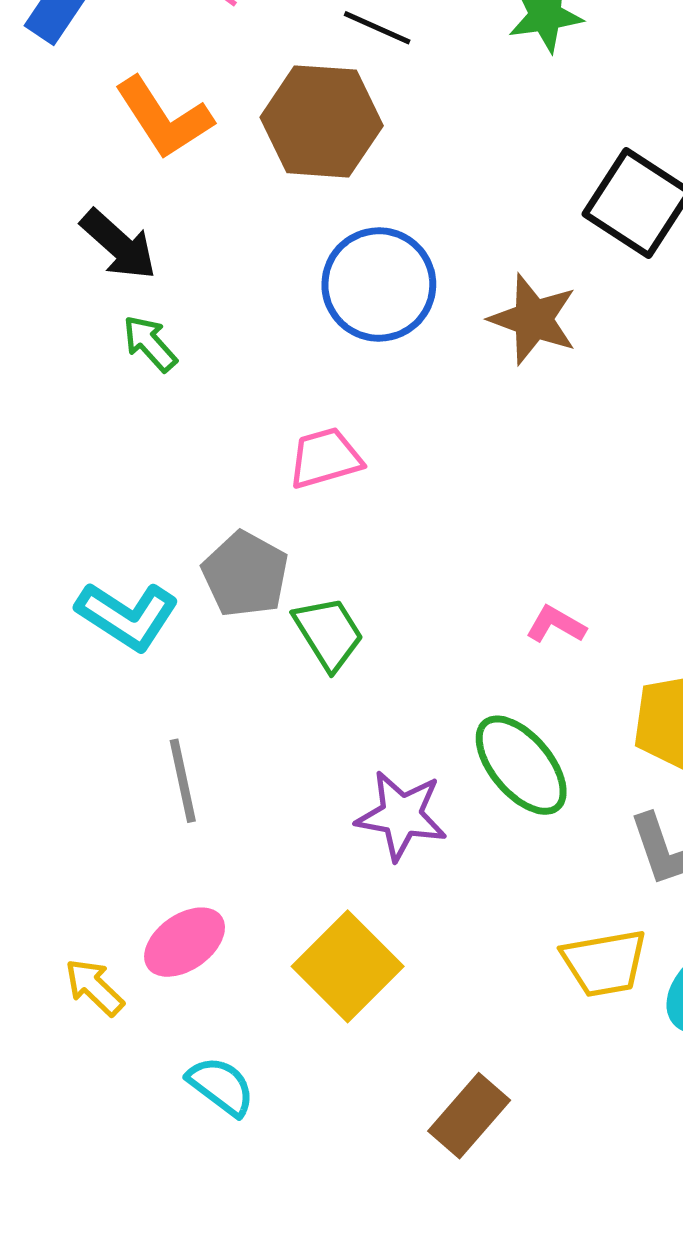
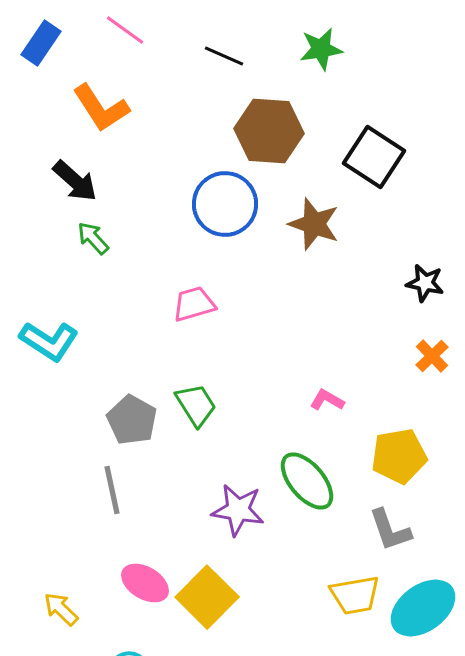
brown hexagon: (322, 121) -> (269, 131), moved
gray pentagon: (245, 574) -> (132, 420), moved
cyan L-shape: (127, 616) -> (49, 341), moved
pink ellipse: (185, 942) -> (145, 583), moved, turned 66

